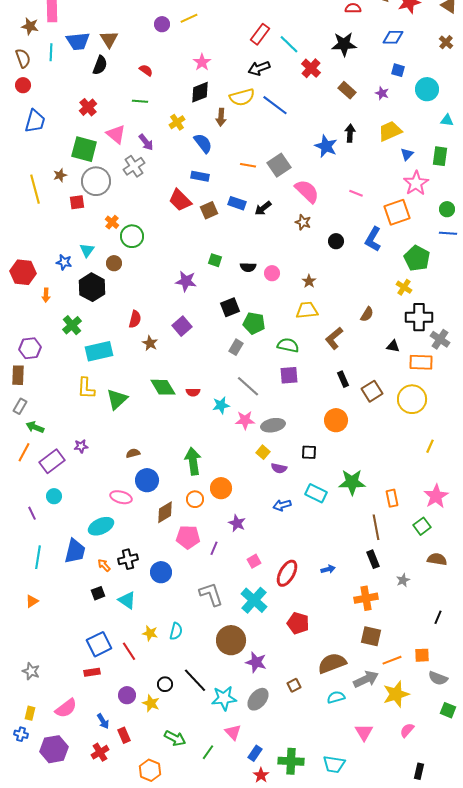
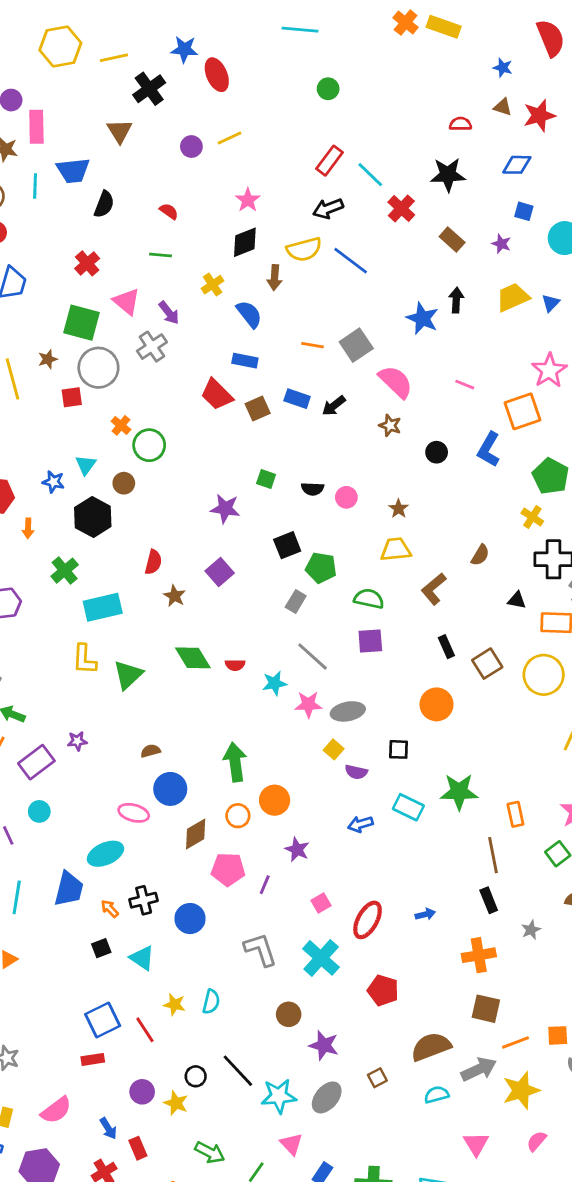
brown triangle: (109, 39) -> (120, 131), moved
blue triangle: (407, 154) -> (551, 303), moved
brown circle: (231, 640) -> (289, 1014), size x0.6

